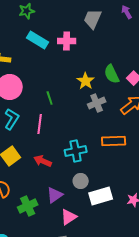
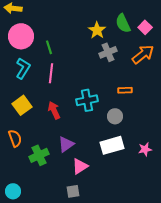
green line: (50, 98) -> (49, 47), moved
orange rectangle: (114, 141) -> (125, 90), size x0.6
red arrow: (43, 161) -> (54, 110), turned 42
gray circle: (81, 181) -> (115, 116), moved

